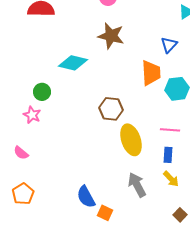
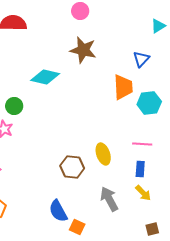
brown hexagon: (111, 109) -> (72, 167), moved
yellow ellipse: (131, 140) -> (103, 154), size x0.7
brown square: (180, 215) -> (152, 229), turned 32

